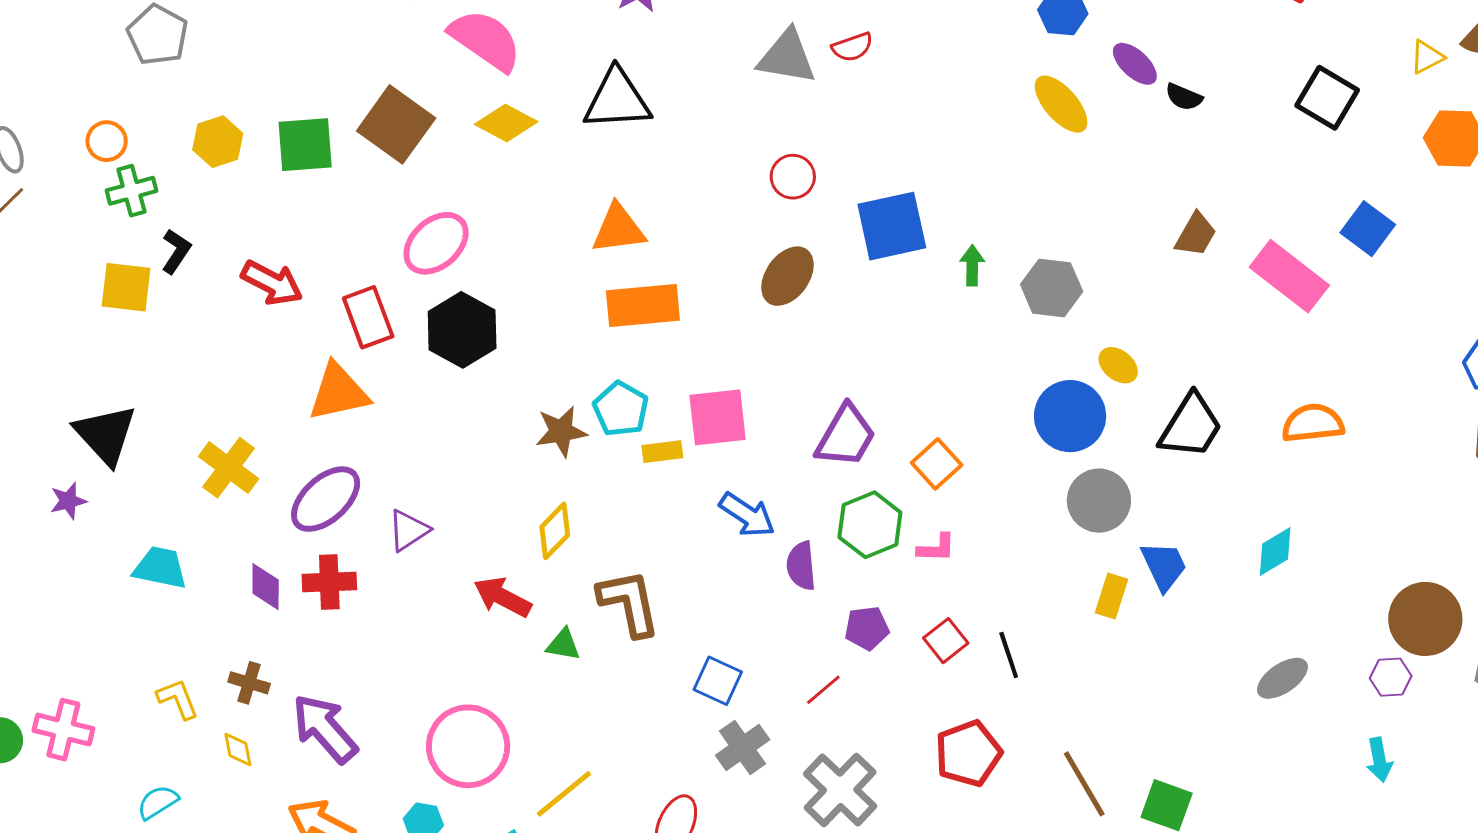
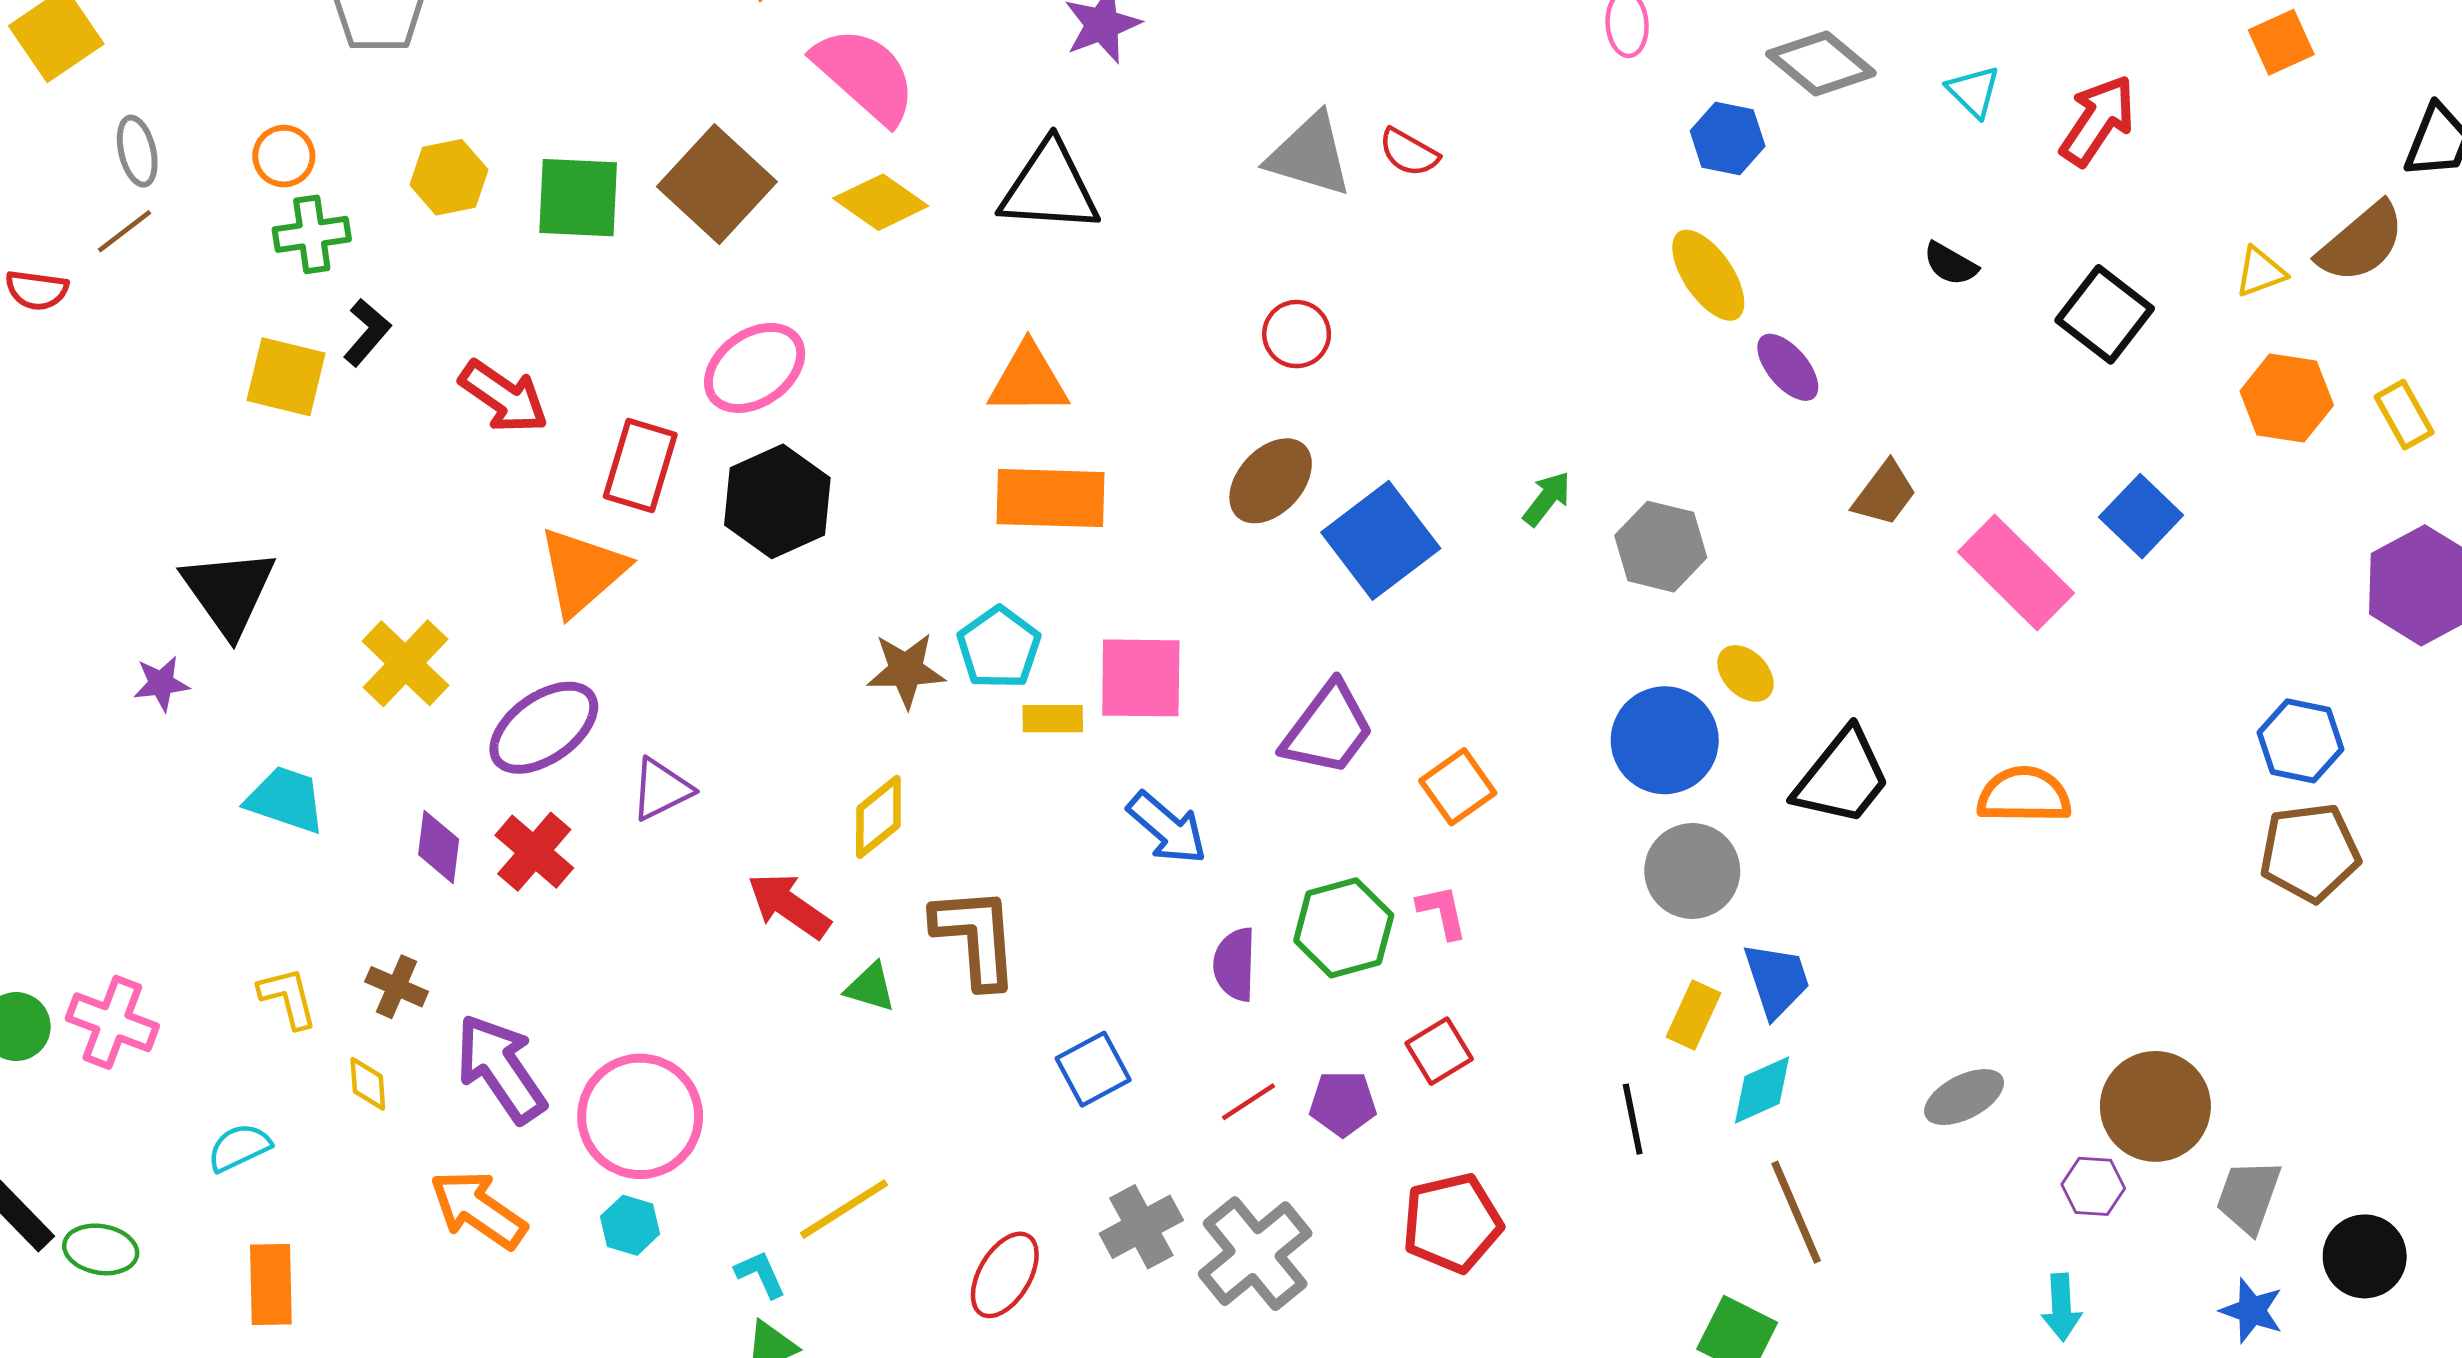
red semicircle: (852, 47) -> (1409, 152), turned 42
purple ellipse: (1135, 64) -> (1788, 367), moved
black semicircle: (1184, 97) -> (1950, 264), moved
blue square: (892, 226) -> (1381, 540), moved, turned -32
green arrow: (972, 265) -> (1547, 499), turned 30
red rectangle: (368, 317) -> (640, 466), turned 30
orange triangle: (338, 392) -> (582, 571), turned -36
green hexagon: (870, 525) -> (1344, 928), moved
pink L-shape: (936, 548) -> (1442, 912), turned -111
cyan diamond: (1275, 552) -> (1762, 1090), moved
purple semicircle: (801, 566) -> (1235, 964), moved
red cross: (329, 582) -> (534, 852), turned 36
purple pentagon: (867, 628) -> (1343, 1103), moved
black line: (1009, 655) -> (1633, 1119), moved
gray ellipse: (1282, 678) -> (1964, 1097), moved
blue square: (718, 681) -> (1093, 1069), turned 30
pink circle: (468, 746) -> (640, 1116), moved
gray cross: (743, 747) -> (1141, 1227), moved
brown line: (1084, 784) -> (1796, 1212), moved

